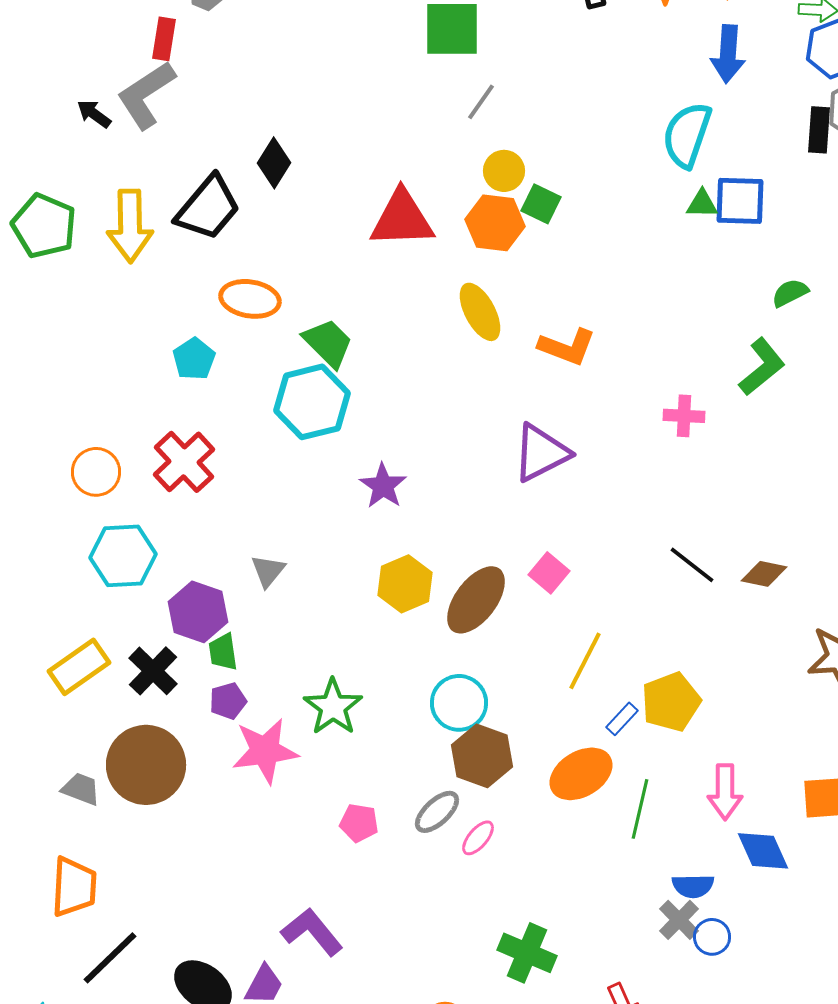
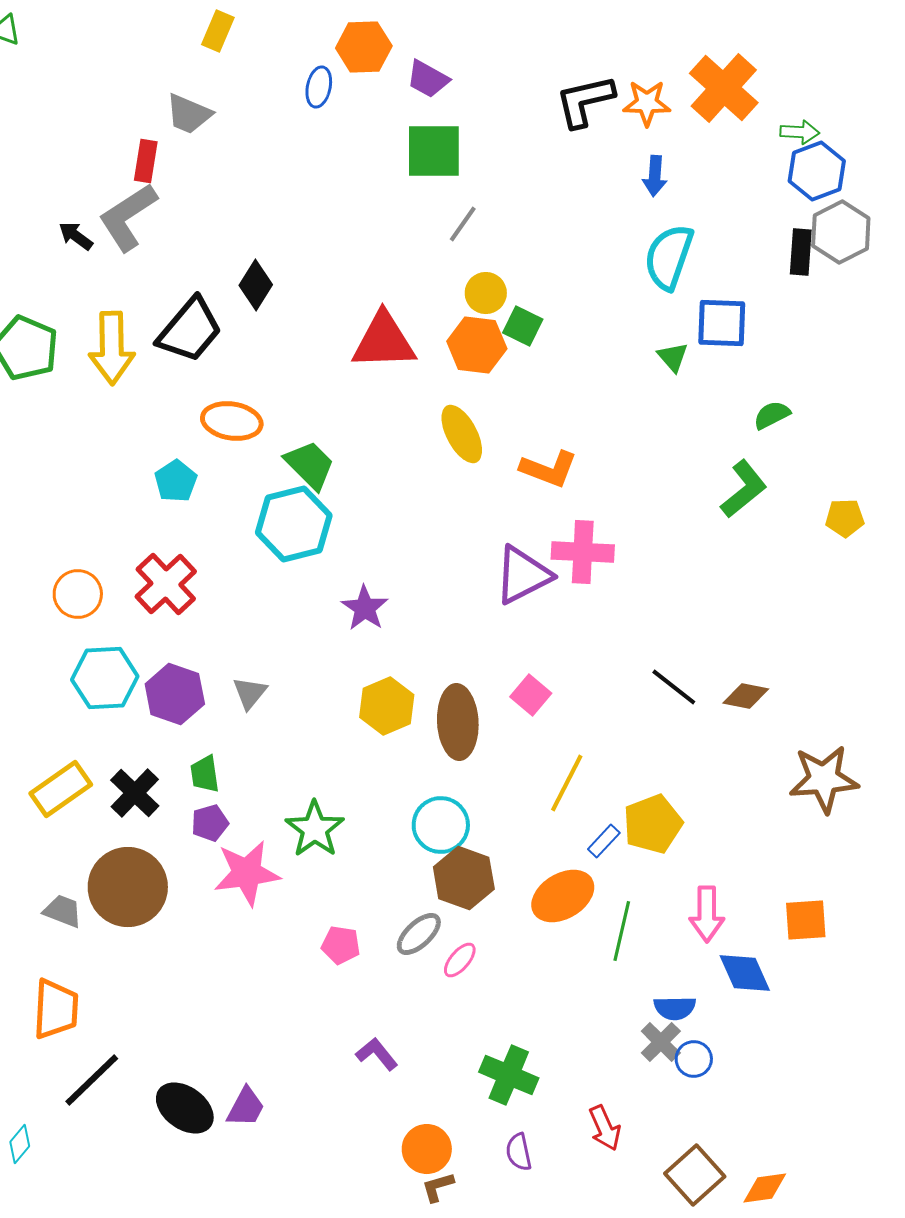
blue arrow: (728, 54) -> (655, 176), moved, size x0.7
green triangle: (702, 204) -> (673, 357), moved, turned 48
pink cross: (684, 416) -> (583, 552), moved, size x1.5
brown ellipse: (476, 600) -> (458, 722), turned -40
purple hexagon: (198, 612) -> (175, 694), moved
purple L-shape: (312, 932) -> (377, 1054), moved, size x0.7

